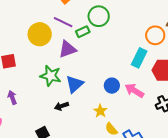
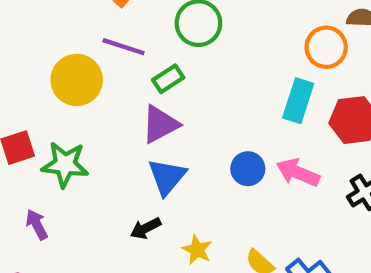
green rectangle: (83, 32) -> (168, 79), moved
purple triangle: (67, 49) -> (160, 124), moved
green star: (51, 76) -> (65, 164), moved
yellow star: (100, 111) -> (197, 250), moved

